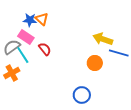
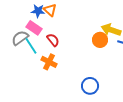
orange circle: (95, 63) -> (100, 40), moved
orange cross: (12, 73) -> (49, 62), moved, turned -35

